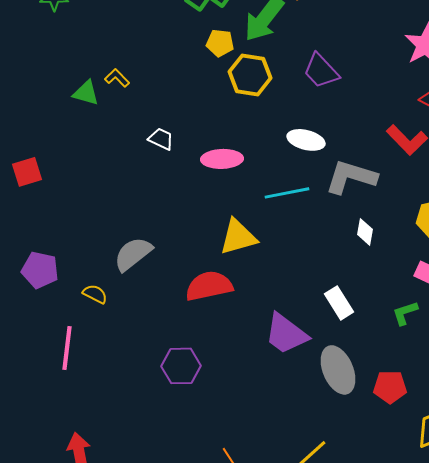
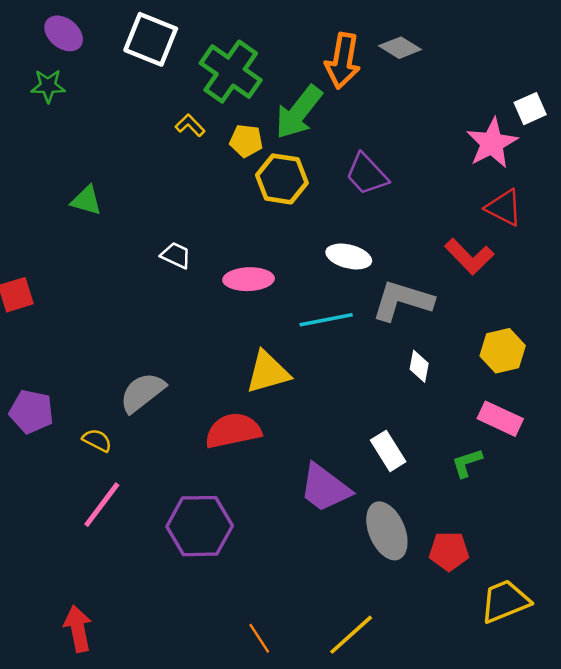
yellow L-shape: (117, 78) -> (190, 125), moved
pink line: (67, 348) -> (102, 505), moved, turned 30
purple hexagon: (181, 366) -> (200, 526), size x1.4

